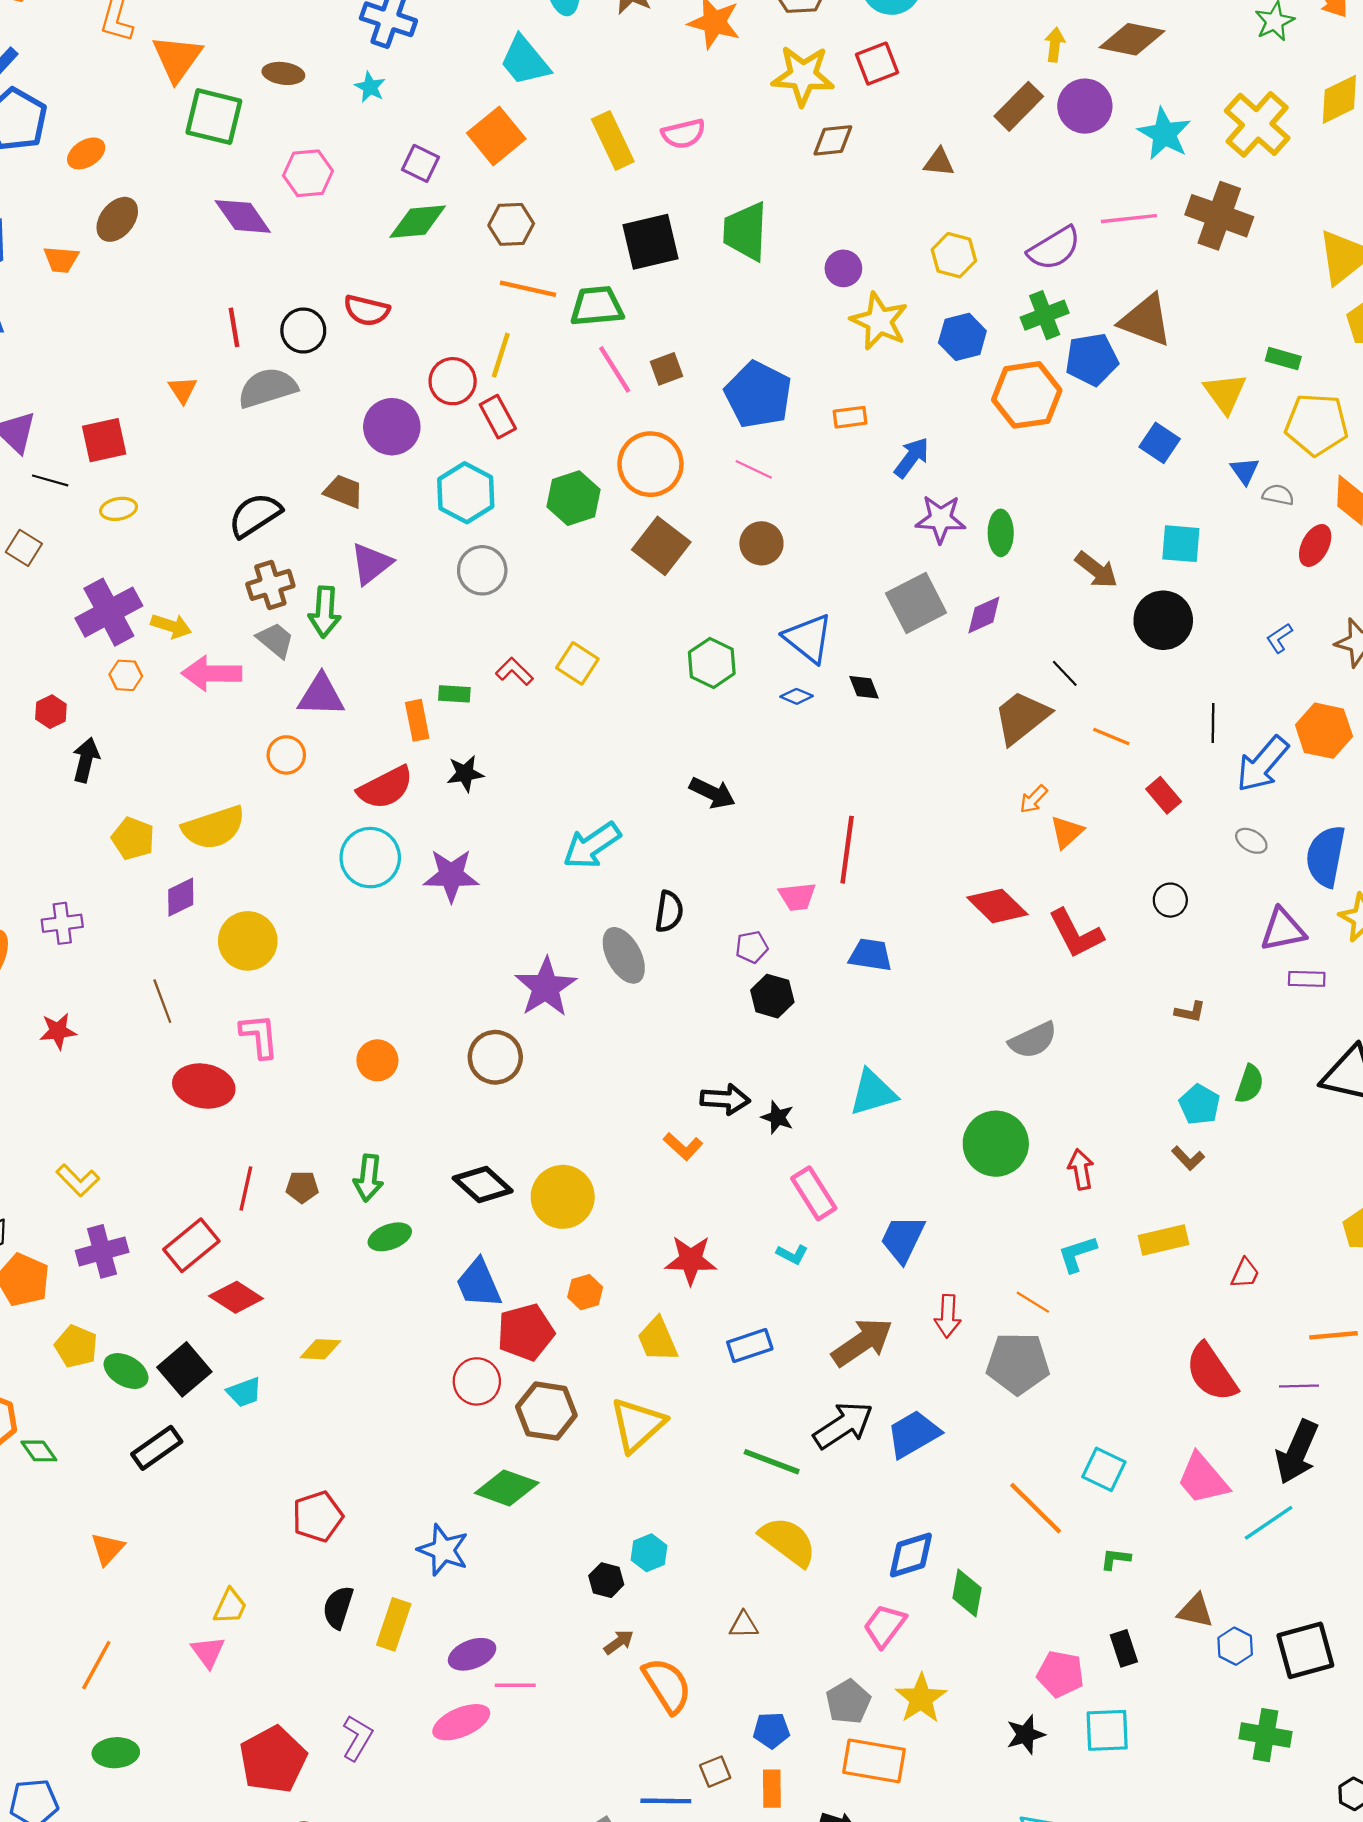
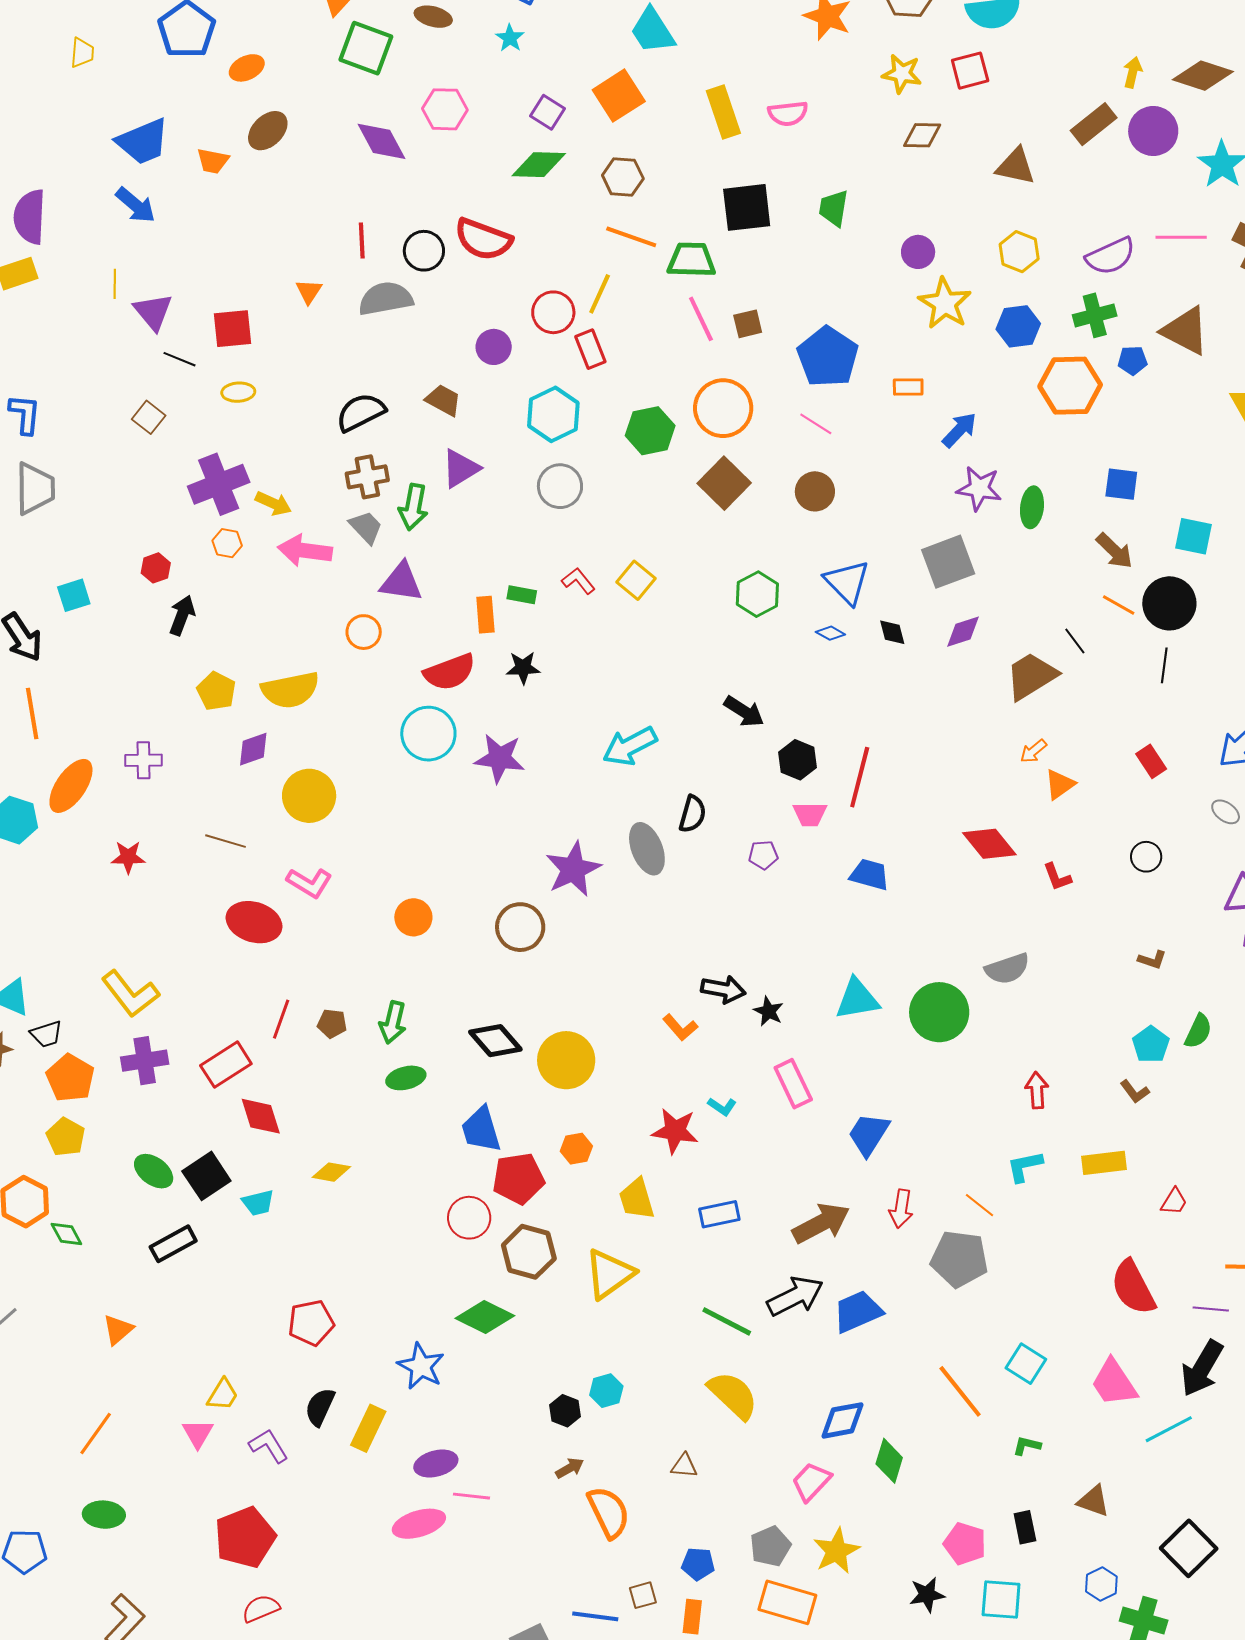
yellow star: (803, 76) -> (902, 74), size x0.7
brown triangle: (939, 162) -> (1016, 166), size x1.4
green trapezoid: (745, 231) -> (834, 208), size x0.7
red semicircle: (367, 310) -> (483, 239), size x1.4
blue pentagon: (1092, 359) -> (1132, 360), size x0.6
purple circle: (392, 427) -> (494, 347), size x0.7
blue square: (1160, 443) -> (1121, 484), moved, turned -33
purple diamond: (984, 615) -> (963, 632), moved
black line: (1213, 723) -> (1164, 665), moved
orange line: (1111, 736) -> (1119, 605), moved
red L-shape: (1076, 934) -> (1057, 877), size x0.6
black hexagon: (772, 996) -> (798, 760), moved
brown line: (162, 1001) -> (226, 841), turned -60
pink L-shape: (259, 1036) -> (309, 883), turned 120
green circle: (996, 1144) -> (939, 1012), moved
yellow L-shape: (78, 1180) -> (130, 994), size x1.5
cyan L-shape: (792, 1254) -> (722, 1106), moved
red diamond: (236, 1297) -> (261, 1116), turned 33
yellow pentagon: (76, 1346) -> (66, 1137), moved
blue hexagon: (1235, 1646) -> (1101, 1584), moved
black square: (1305, 1650) -> (1189, 1548), turned -36
purple L-shape: (357, 1738) -> (269, 1446), moved, turned -69

